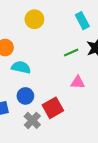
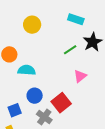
cyan rectangle: (82, 21) -> (76, 19), turned -35
pink triangle: (78, 82) -> (80, 76), turned -32

